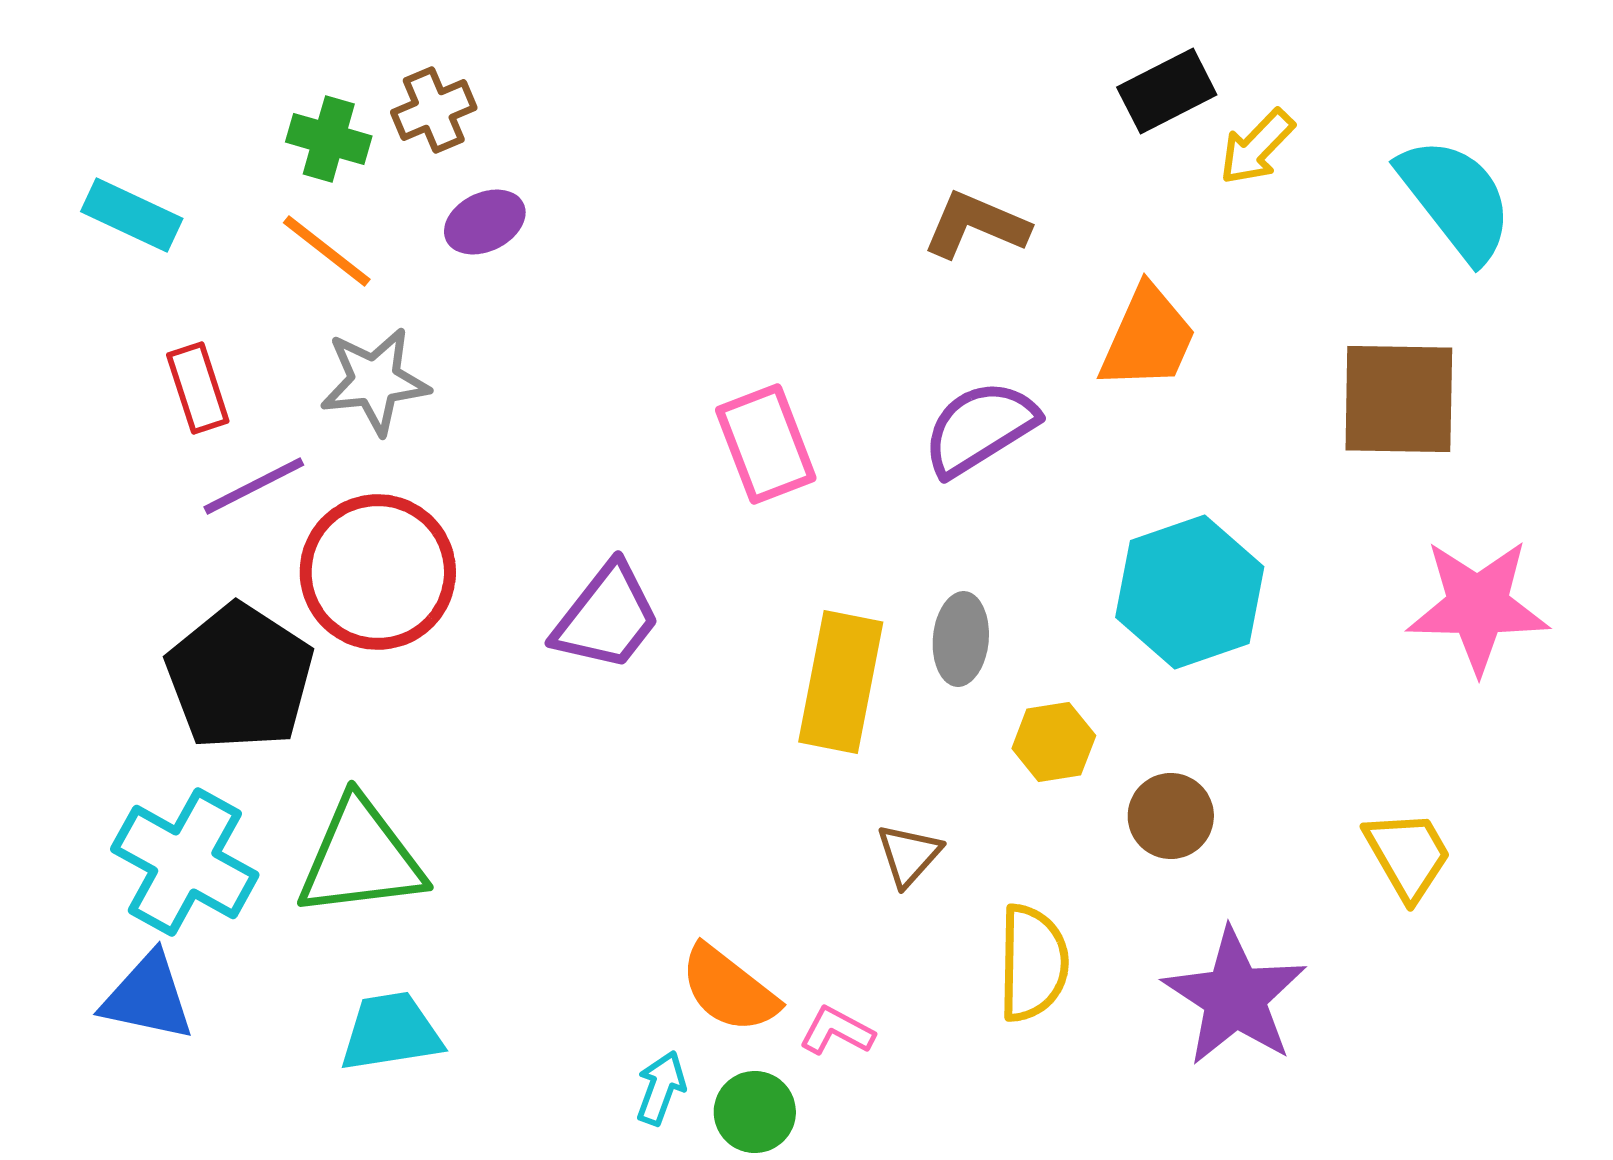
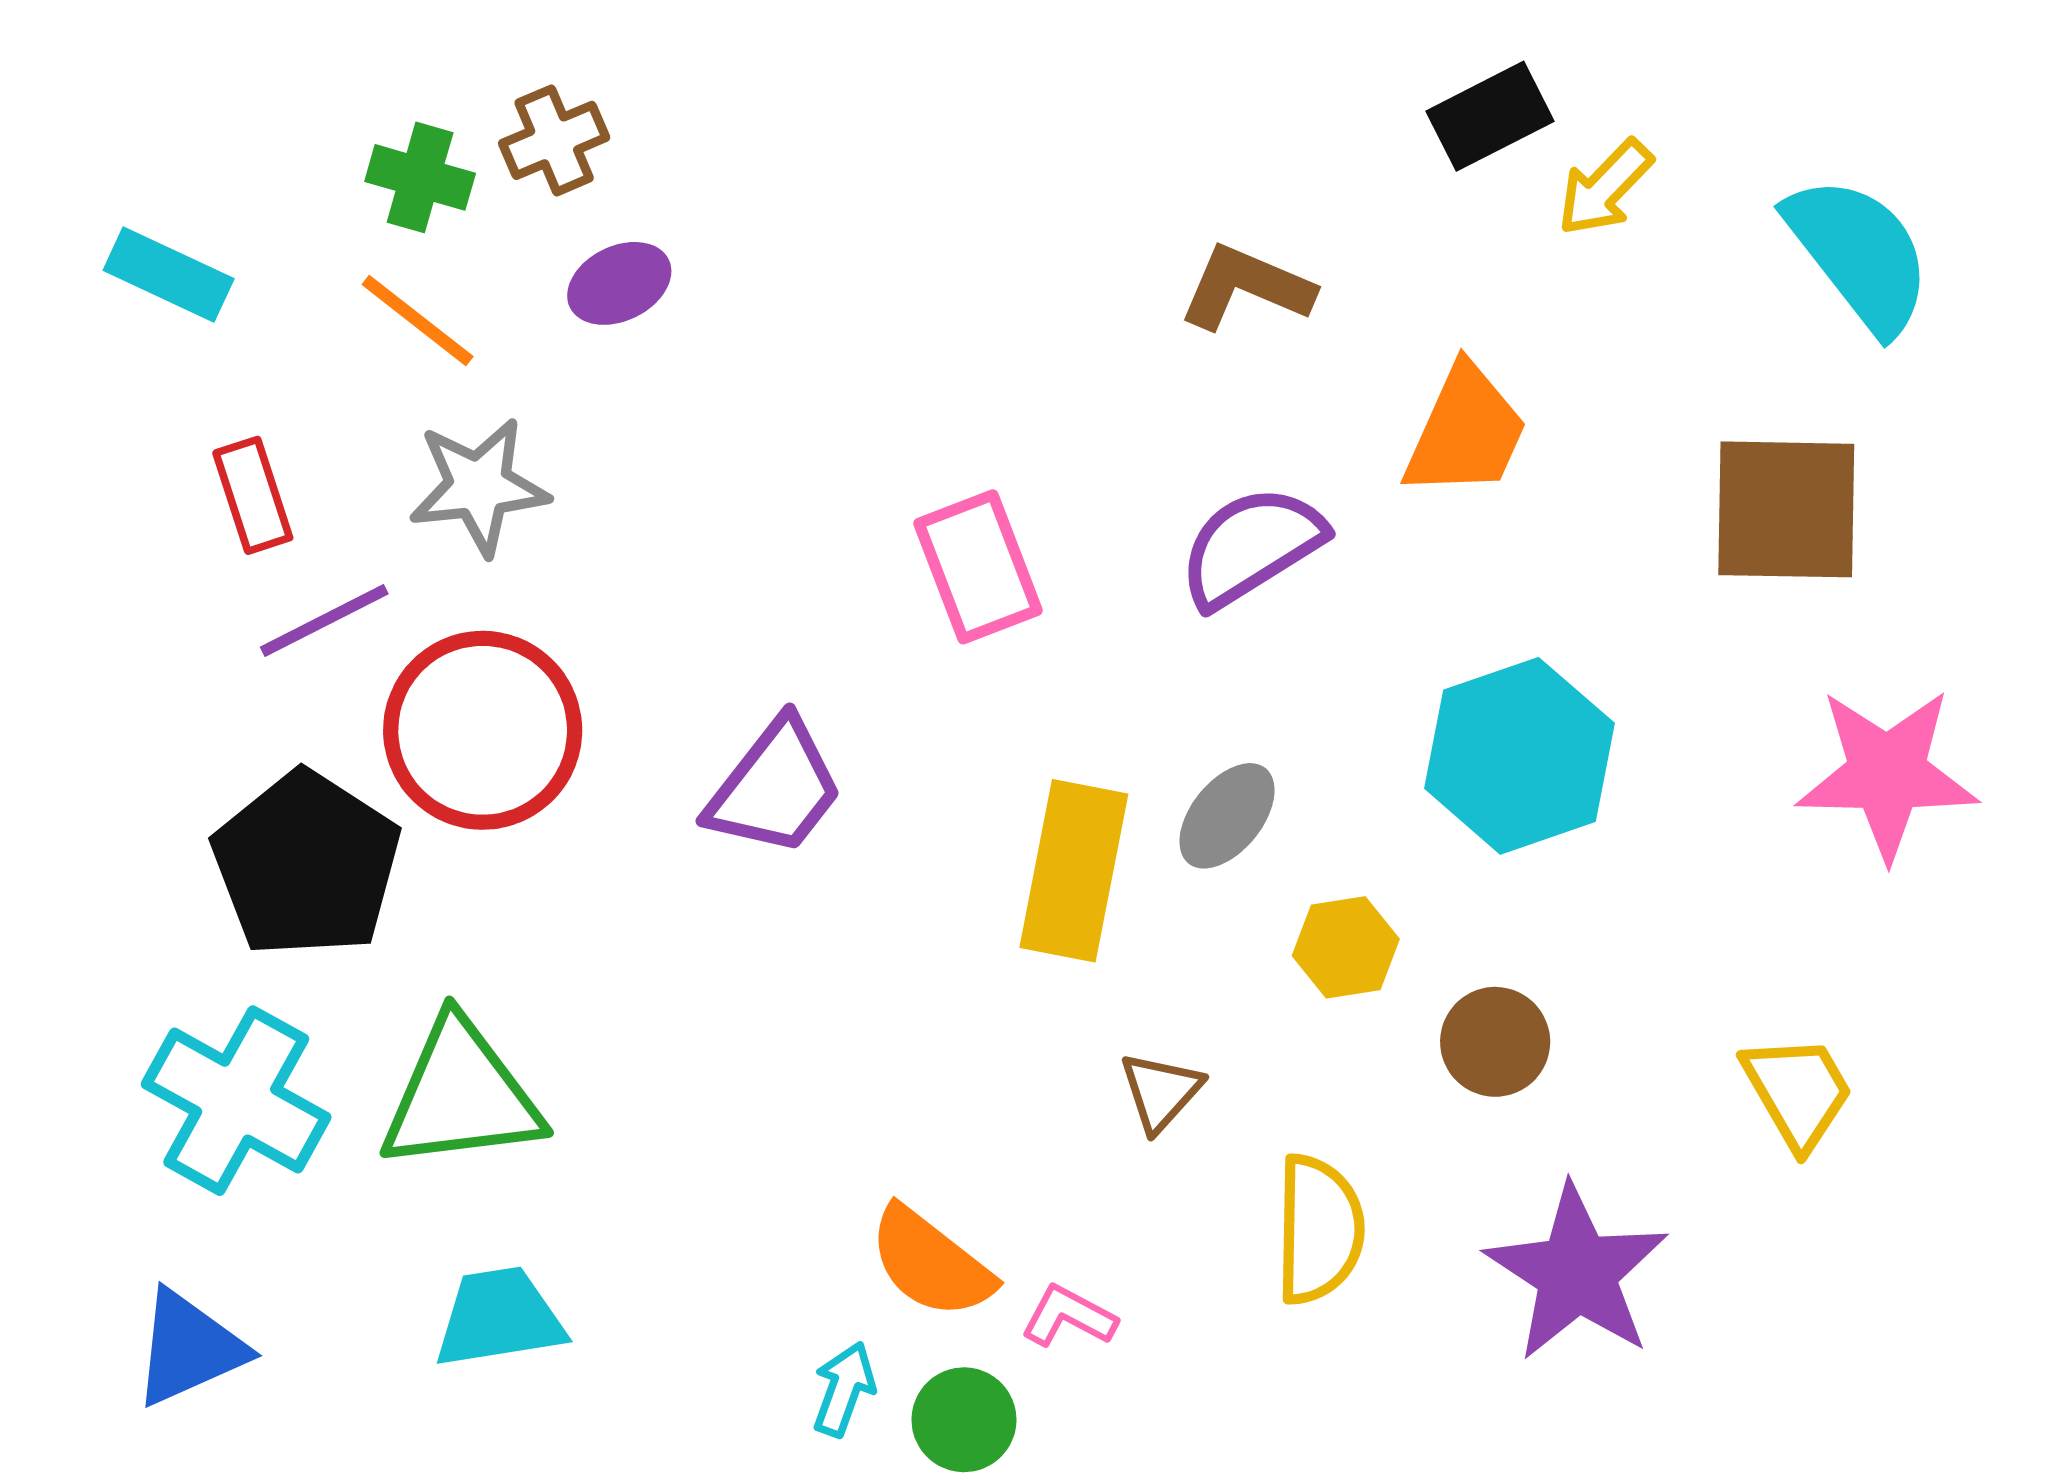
gray ellipse: (961, 639) -> (1227, 816), turned 34
blue triangle: (148, 997) -> (189, 1348), moved, turned -36

